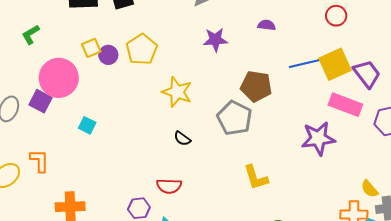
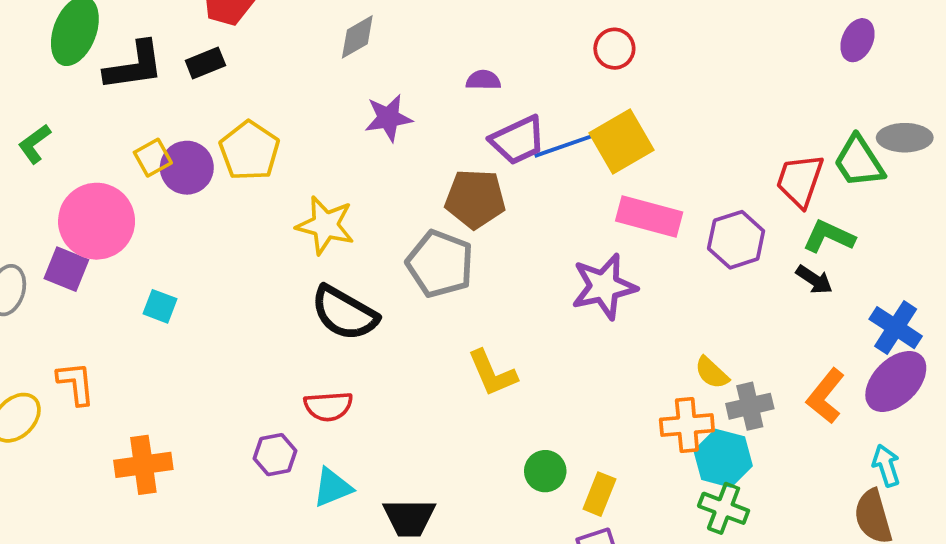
purple circle: (108, 55) -> (187, 168), size x1.4
purple trapezoid: (367, 74) -> (518, 140), moved, turned 108
black semicircle: (182, 139) -> (344, 313), size x2.0

